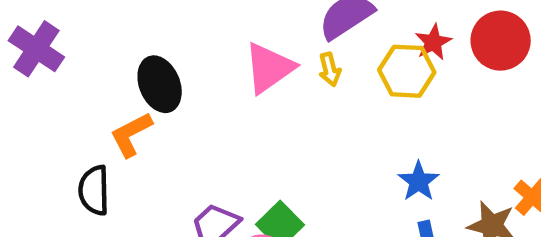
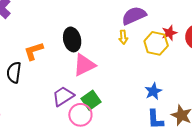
pink triangle: (269, 68) -> (84, 65), moved
black ellipse: (160, 84) -> (72, 39), moved

